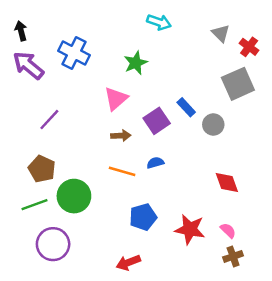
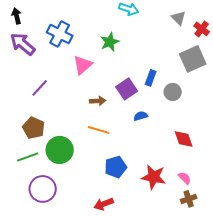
pink triangle: (116, 99) -> (83, 65), moved
blue rectangle: (186, 107) -> (151, 78), turned 63
blue semicircle: (155, 163) -> (141, 116), moved

